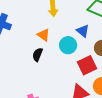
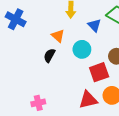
blue triangle: (83, 31) -> (94, 25), moved

